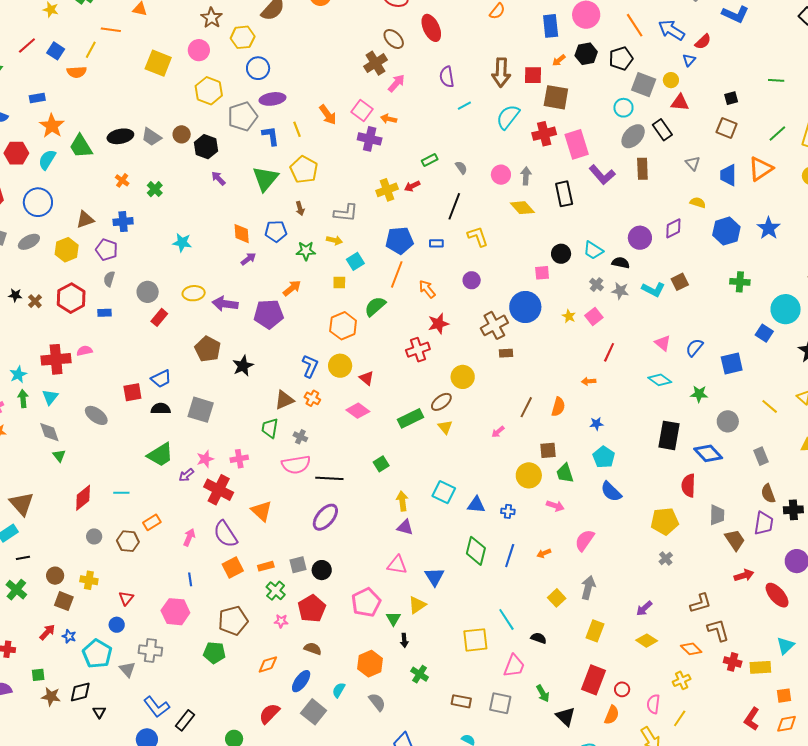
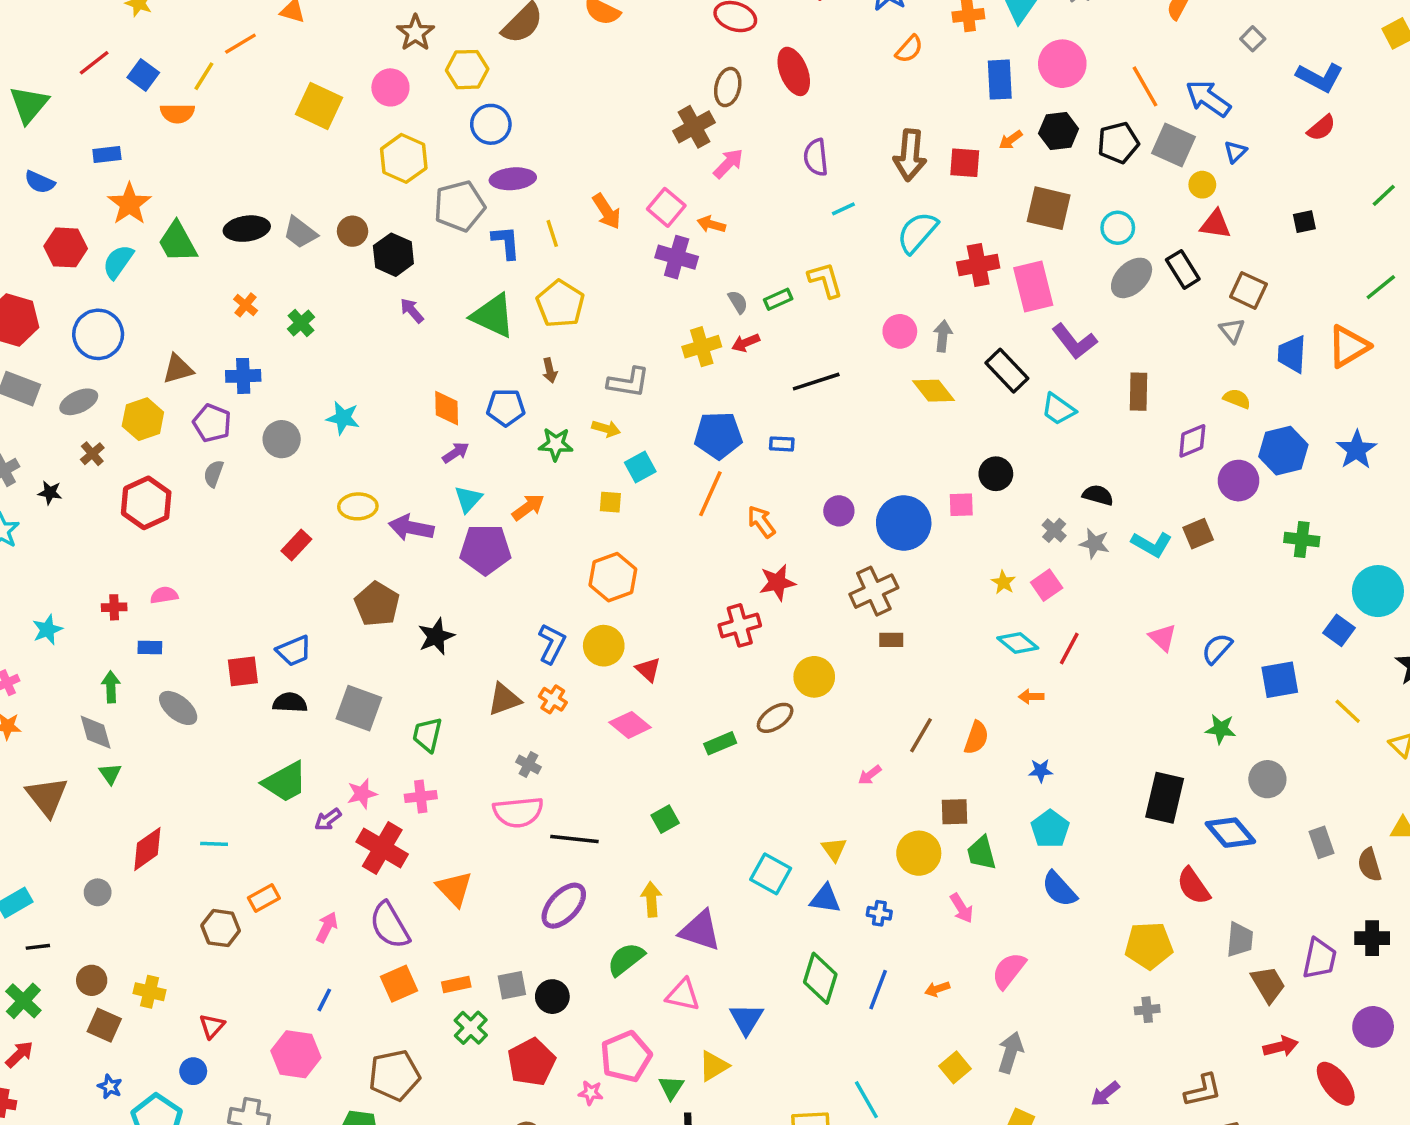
orange line: (111, 30) -> (240, 44), turned -42
brown ellipse: (394, 39) -> (728, 87), turned 55
red semicircle: (703, 42) -> (1321, 128), moved
green line: (776, 80) -> (1384, 195), turned -49
gray square: (644, 85) -> (1174, 145), moved
brown square: (556, 97) -> (1049, 208), moved
brown square: (727, 128) -> (1248, 290), moved
gray semicircle: (461, 168) -> (738, 302), moved
brown rectangle: (642, 169) -> (1138, 392), moved
green triangle: (265, 179) -> (493, 316), turned -48
black rectangle: (564, 194) -> (1007, 371), turned -35
black line: (454, 206) -> (816, 382), turned 48
yellow L-shape: (478, 237) -> (825, 280), moved
purple circle: (640, 238) -> (1238, 481), moved
cyan trapezoid: (593, 250) -> (1058, 409), moved
gray circle: (148, 292) -> (282, 439), moved
brown cross: (35, 301) -> (92, 454), moved
green semicircle: (375, 306) -> (626, 959), moved
blue circle: (525, 307) -> (904, 523), moved
blue rectangle: (104, 313) -> (150, 648), moved
red cross: (56, 359) -> (114, 607), size x0.5
cyan diamond: (660, 380) -> (1018, 643), moved
cyan triangle: (50, 397) -> (468, 499), moved
green arrow: (23, 399) -> (111, 687), moved
yellow line: (770, 406) -> (1348, 711), moved
green rectangle: (411, 418) -> (720, 743), size x0.7
yellow triangle: (445, 427) -> (834, 849), moved
green trapezoid: (270, 428) -> (427, 735), moved
red semicircle: (688, 485) -> (1193, 886), turned -40
brown semicircle: (768, 494) -> (1370, 865), moved
yellow arrow: (402, 501) -> (651, 899), moved
brown triangle: (22, 504) -> (47, 797), moved
pink arrow: (555, 506) -> (962, 908), turned 36
purple triangle: (405, 527) -> (700, 931), size x1.5
gray circle: (94, 536) -> (98, 892), moved
gray cross: (666, 558) -> (1147, 1010), turned 32
blue line: (190, 579) -> (324, 1000), turned 32
pink star: (281, 621) -> (591, 1093), moved
red arrow: (47, 632) -> (19, 1054), moved

